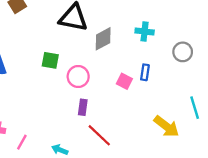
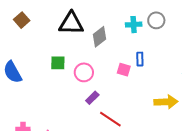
gray circle: (183, 52) -> (156, 20), moved
purple rectangle: (83, 107) -> (92, 98), turned 48
yellow arrow: (166, 126) -> (166, 102), turned -30

